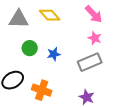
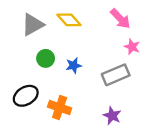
gray triangle: (19, 19) -> (33, 25), turned -30
pink star: (95, 38) -> (132, 47), moved

